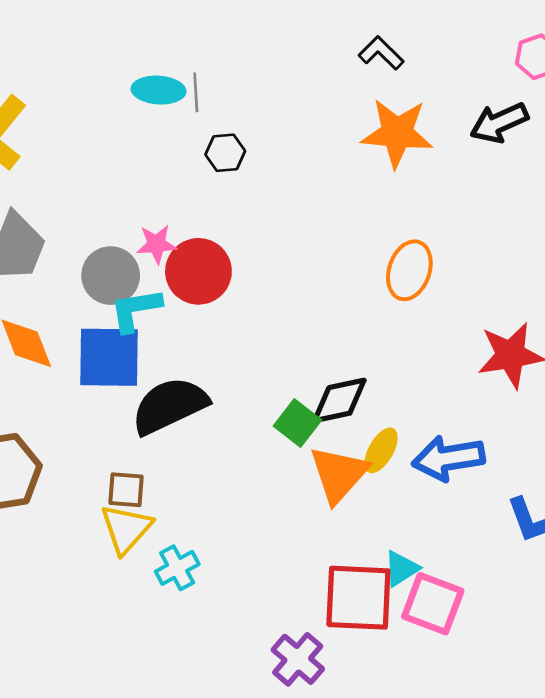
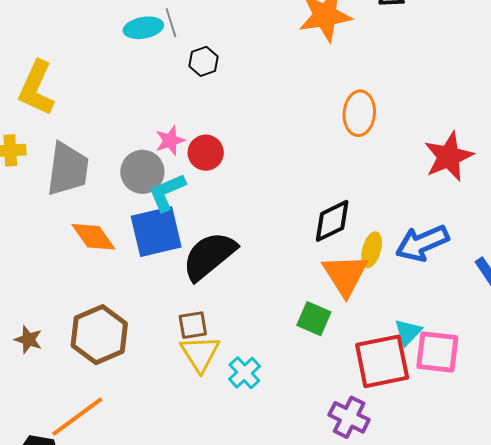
red circle: (198, 271) -> (206, 153), size x0.7
green square: (297, 423) -> (314, 319), moved

